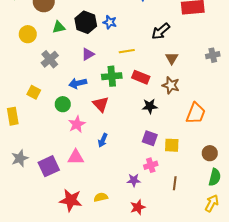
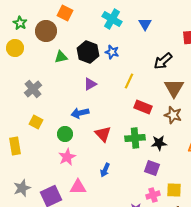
yellow circle: (28, 34) -> (15, 48), moved
yellow line: (127, 51) -> (129, 81), turned -56
brown triangle: (172, 58) -> (174, 88), size x1.5
gray cross: (50, 59) -> (33, 89), moved
green cross: (112, 76) -> (135, 138), moved
black star: (150, 106) -> (159, 143), moved
pink star: (77, 124) -> (67, 157), moved
yellow square: (172, 145) -> (174, 190), moved

